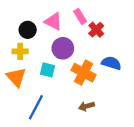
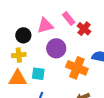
pink triangle: (53, 21) -> (45, 26), turned -36
cyan square: (47, 70) -> (38, 74), moved
orange triangle: (16, 77) -> (18, 78), turned -42

